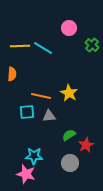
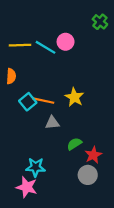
pink circle: (69, 28) -> (66, 42), moved
green cross: (92, 45) -> (100, 22), moved
cyan square: (27, 112) -> (28, 102), moved, turned -35
gray circle: (70, 163) -> (88, 175), moved

